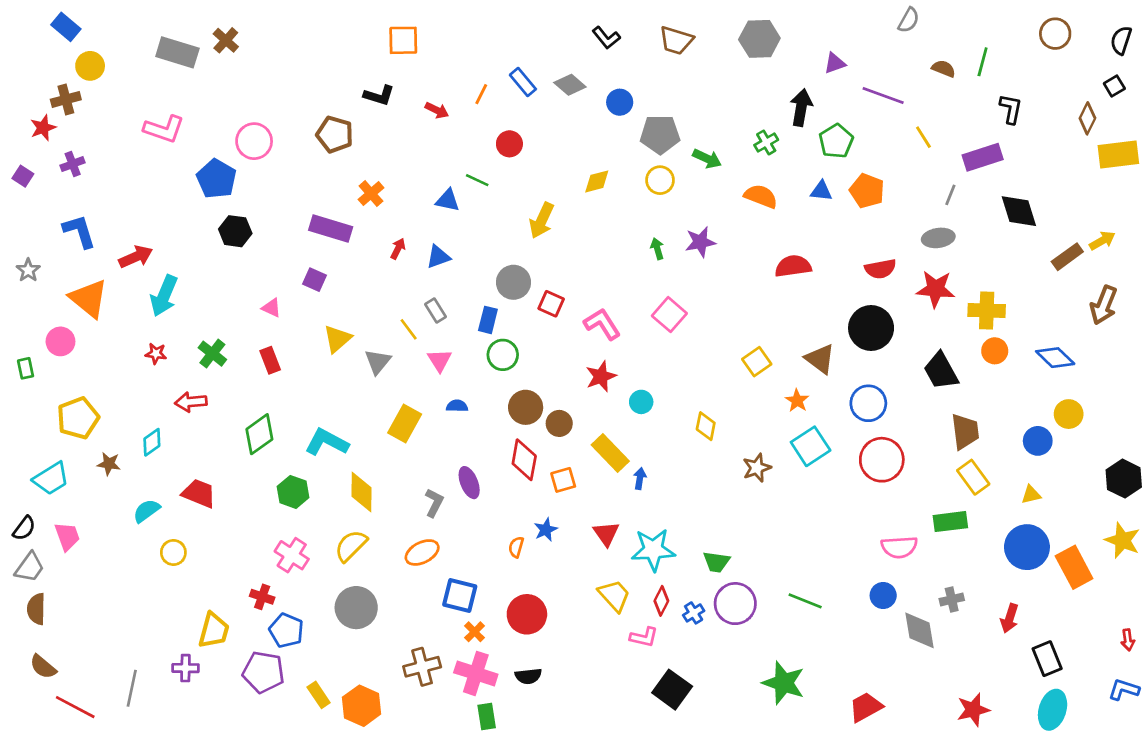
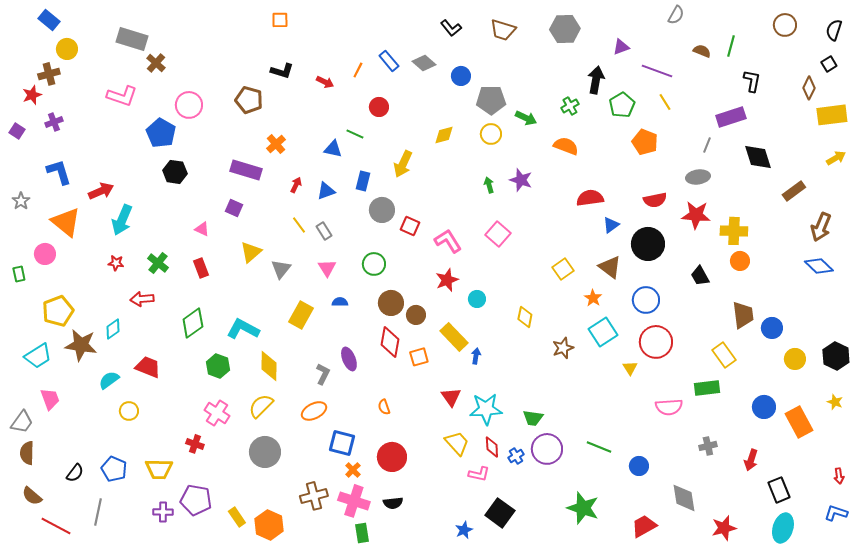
brown cross: (226, 40) -> (156, 63), moved
orange square: (403, 40) -> (280, 20), moved, size x0.7
yellow line: (923, 137) -> (665, 102), moved
blue triangle: (821, 191) -> (611, 225), moved, turned -42
yellow arrow: (1102, 241) -> (836, 158), moved
purple star: (700, 242) -> (521, 180), turned 30
blue rectangle: (488, 320) -> (363, 181), moved
yellow line: (409, 329) -> (299, 225), moved
blue diamond: (1055, 358) -> (819, 266), moved
black trapezoid: (941, 371) -> (700, 276), size x0.7
yellow circle: (1069, 414) -> (795, 359), moved
brown trapezoid: (965, 431) -> (743, 315), moved
brown star: (109, 464) -> (81, 345), size x1.8
yellow triangle: (1031, 495) -> (630, 368), moved, turned -49
black semicircle: (24, 528) -> (75, 473), moved
blue star: (546, 530) -> (464, 530), moved
yellow star: (1122, 540) -> (835, 402), size x0.6
orange semicircle: (516, 547) -> (384, 407), turned -35
blue circle: (1027, 547) -> (764, 407), size x0.7
blue circle: (883, 595) -> (639, 466), moved
red diamond: (661, 601) -> (492, 447), turned -30
yellow trapezoid: (214, 630) -> (159, 469), turned 76
blue pentagon: (286, 630) -> (114, 469), moved
gray diamond: (919, 630) -> (684, 498), moved
purple cross: (185, 668) -> (163, 512), moved

